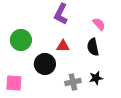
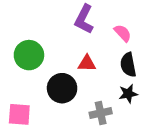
pink semicircle: (99, 24) -> (123, 33), moved
black star: (96, 78) -> (128, 94), moved

